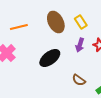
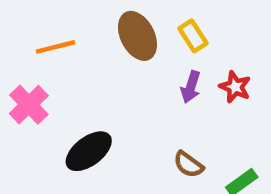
black ellipse: (50, 58) -> (89, 151), moved

